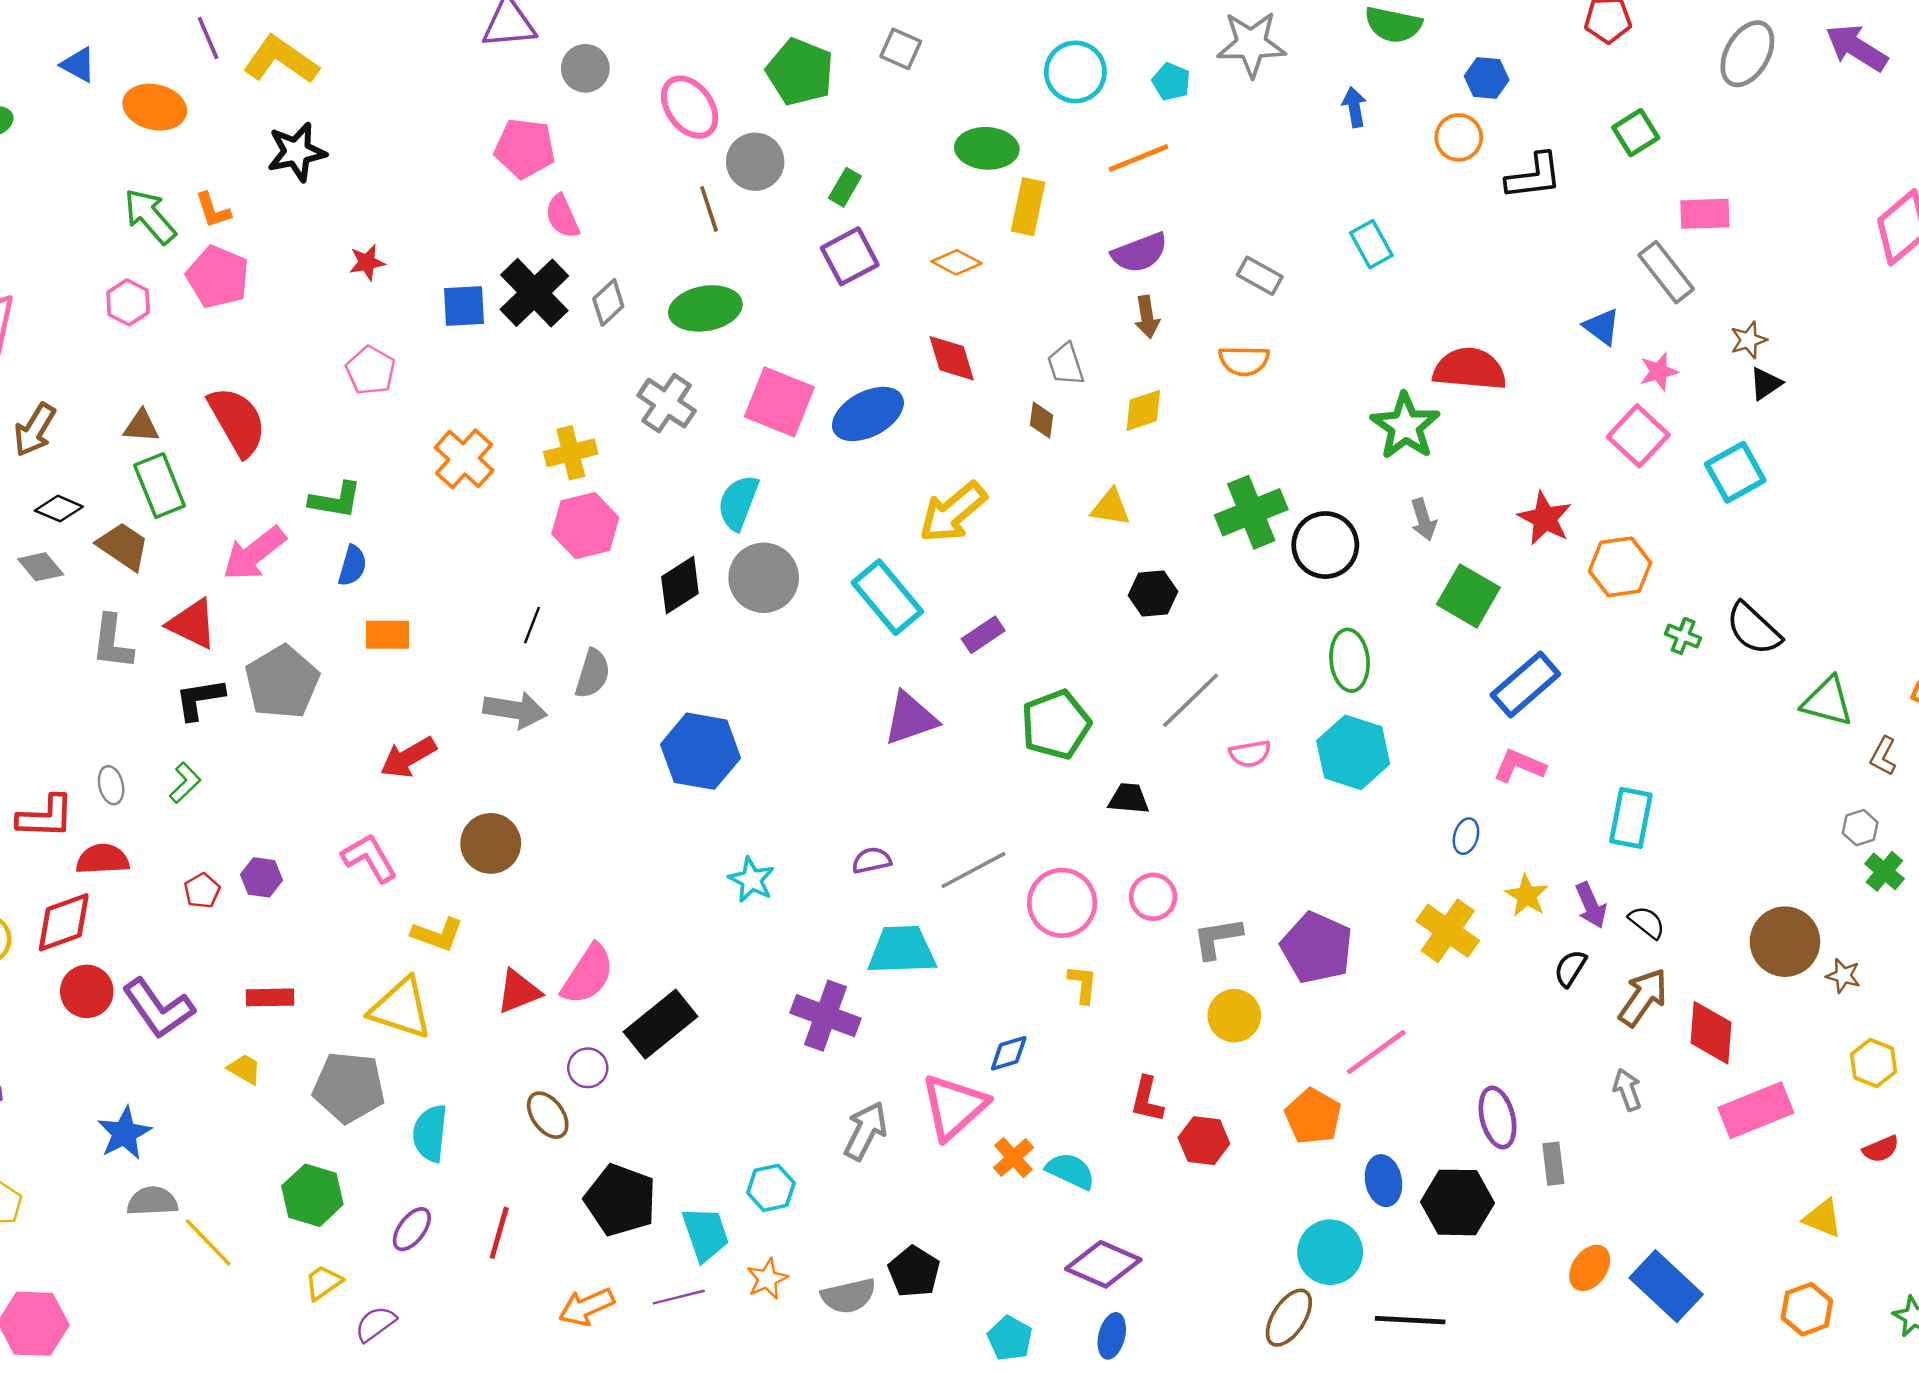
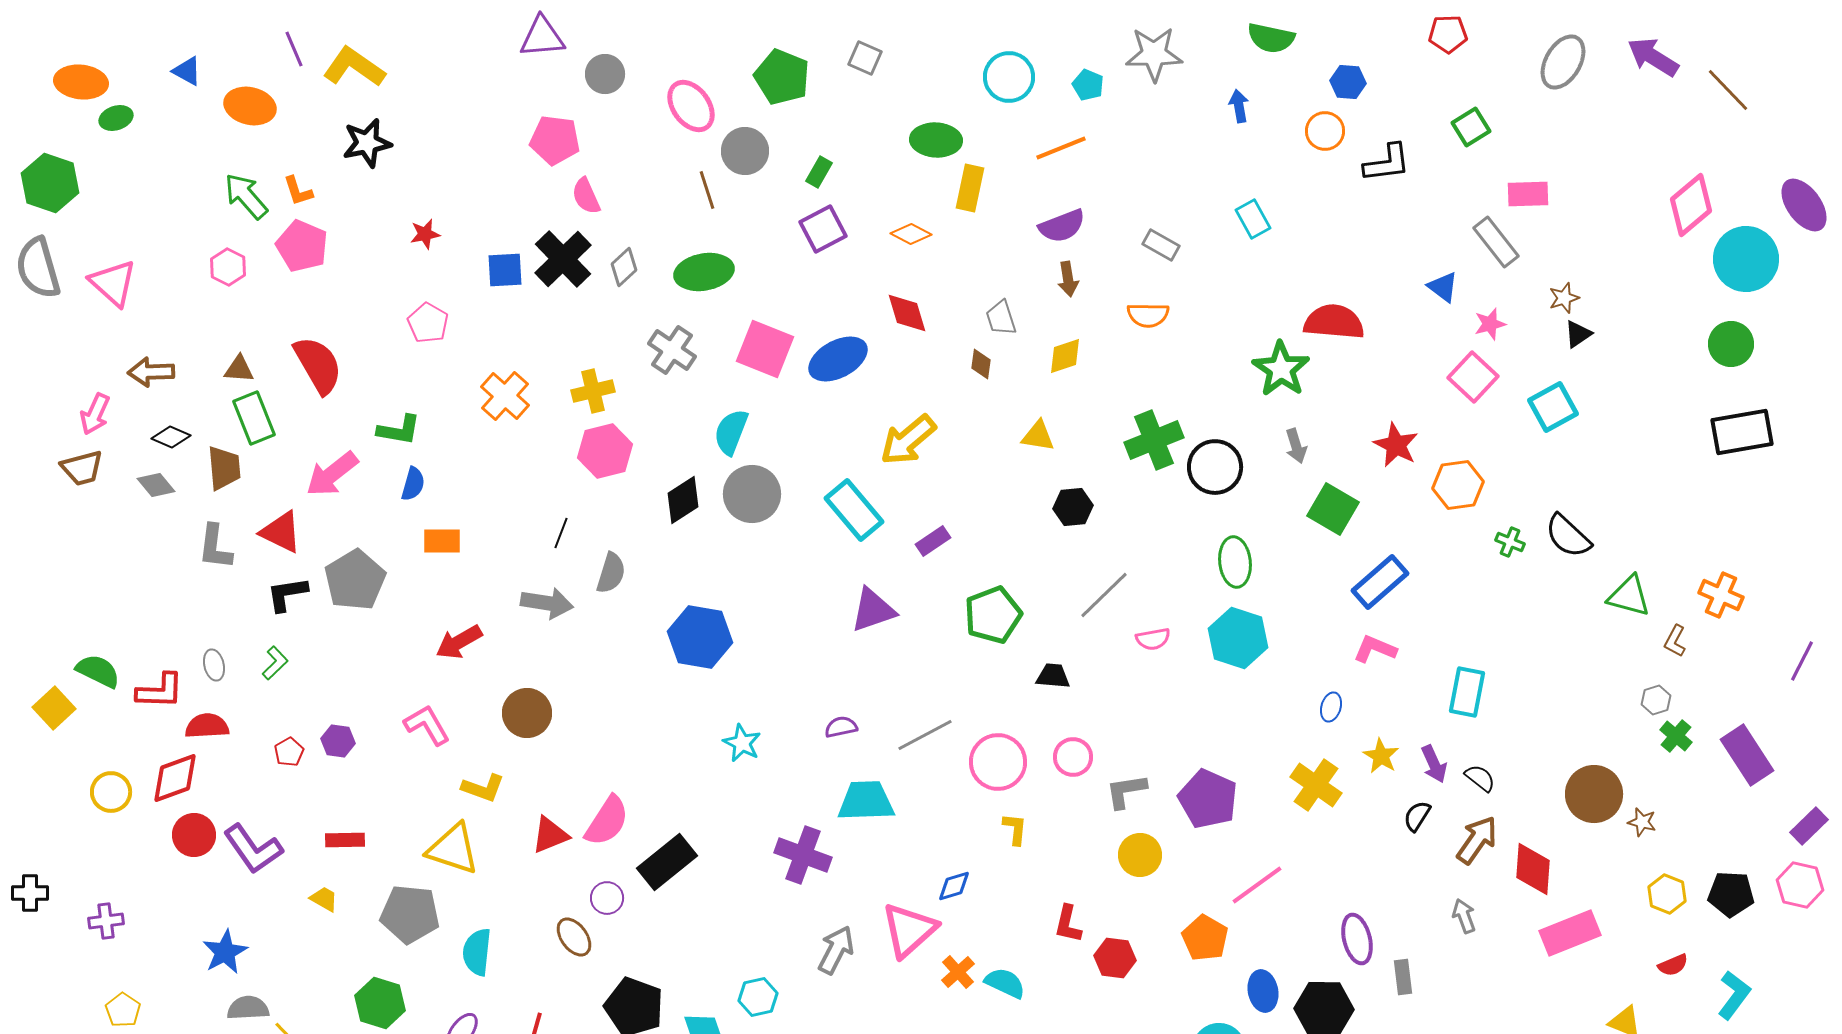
brown arrow: (35, 430) -> (151, 372), turned 57
brown trapezoid: (123, 546) -> (224, 468), turned 51

